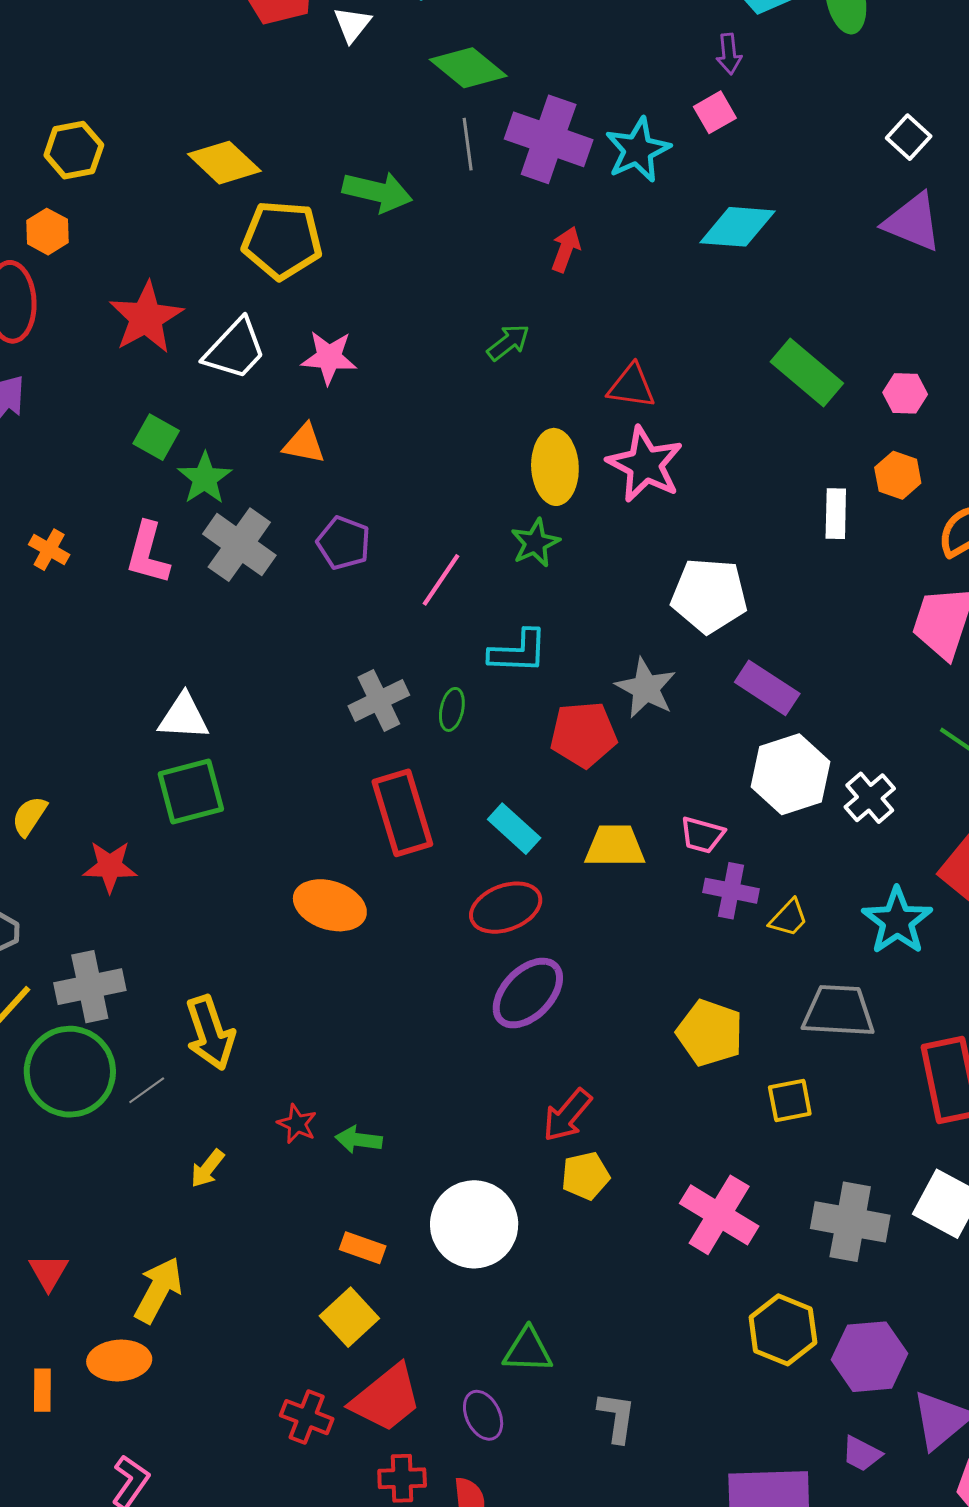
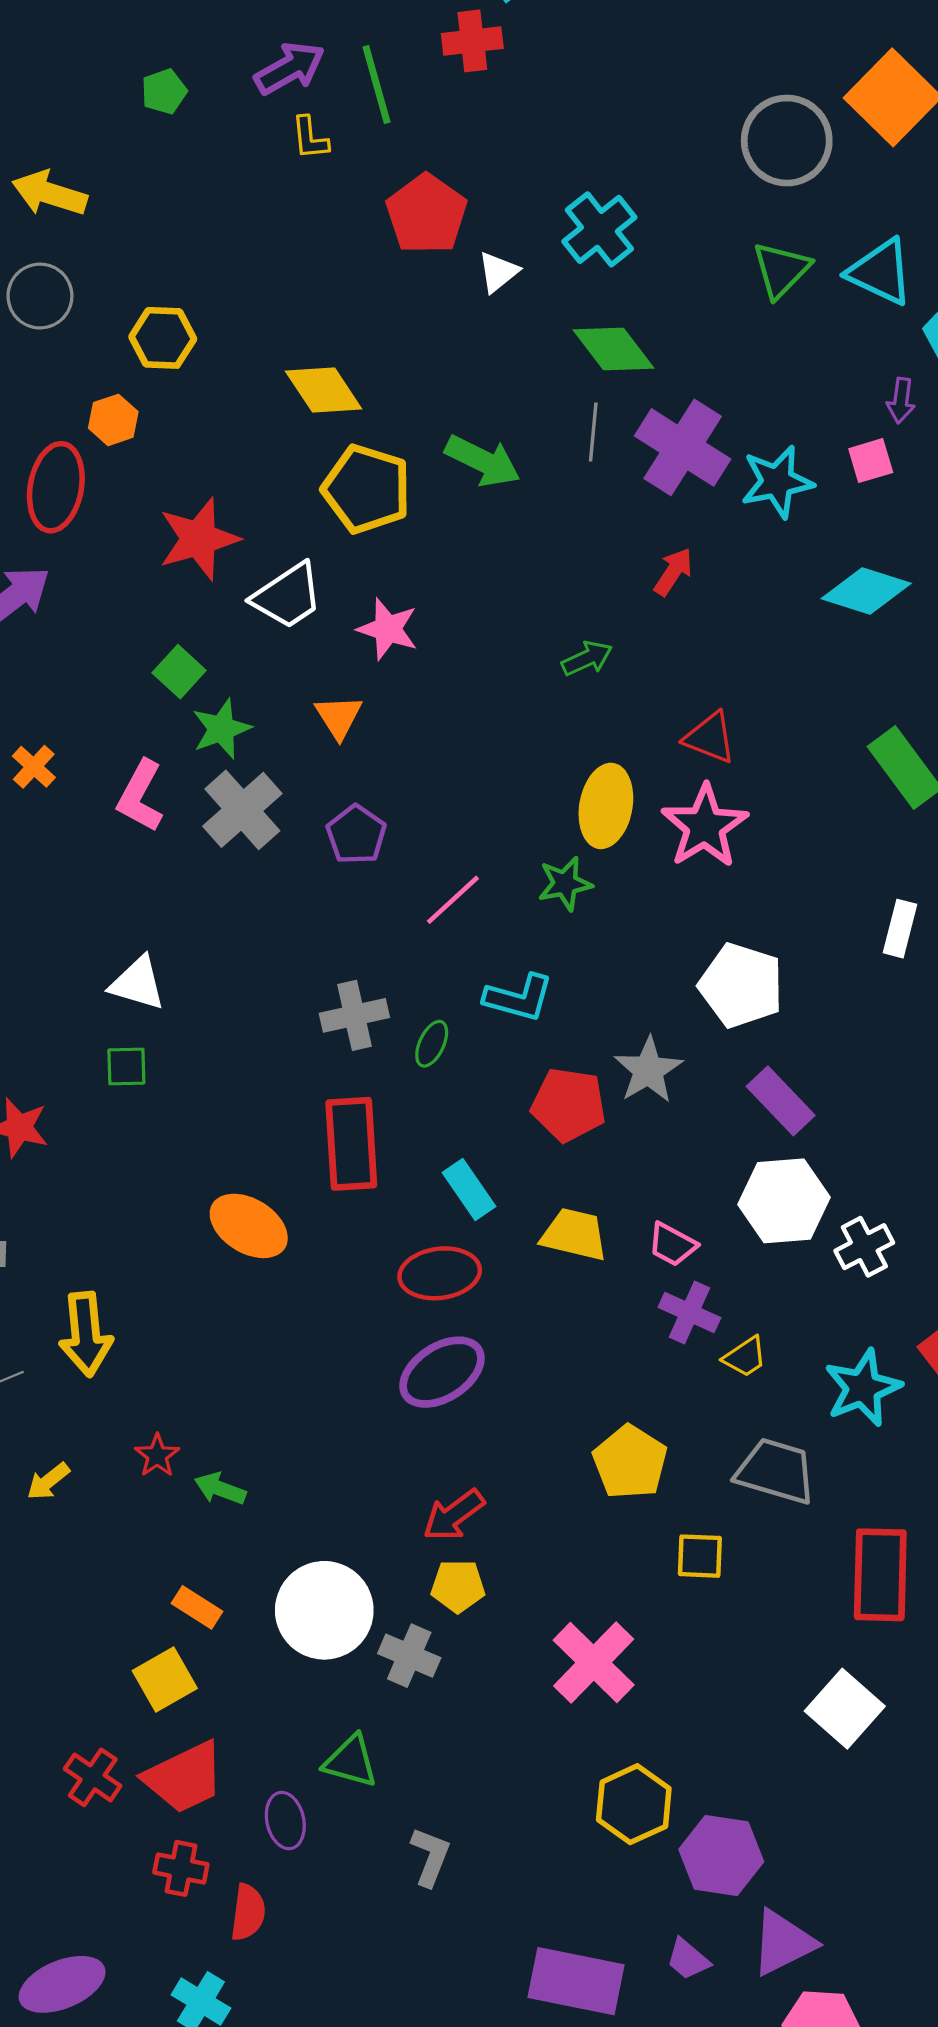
orange triangle: (304, 444) -> (339, 717), turned 33
green square: (191, 792) -> (126, 1066), size x0.6
gray cross: (850, 1222) -> (409, 1656), moved, size x0.7

